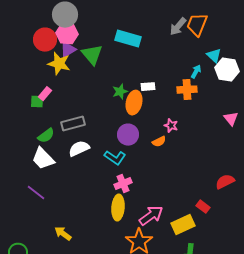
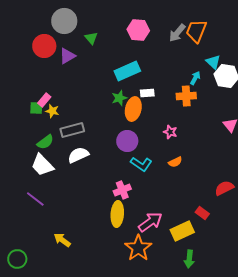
pink hexagon: (67, 34) -> (138, 30), moved
cyan rectangle: (128, 39) -> (127, 71), moved, turned -40
green triangle: (92, 55) -> (91, 38), moved, size x0.6
yellow star: (59, 64) -> (52, 111), moved, size x0.6
orange semicircle: (159, 142) -> (175, 162), moved
cyan L-shape: (115, 158) -> (141, 164), moved

